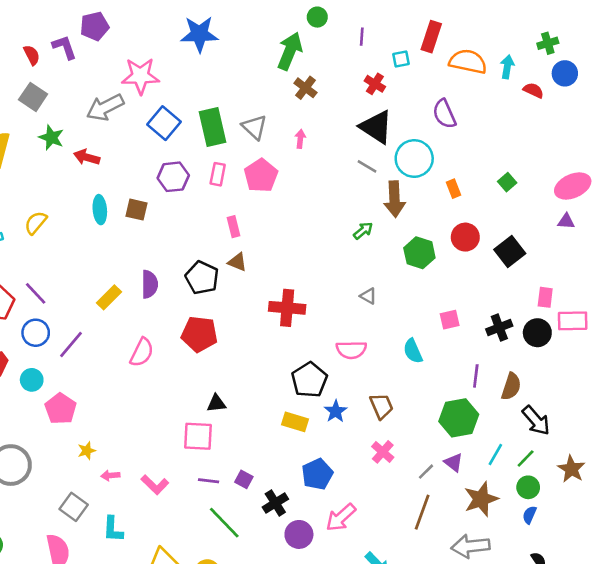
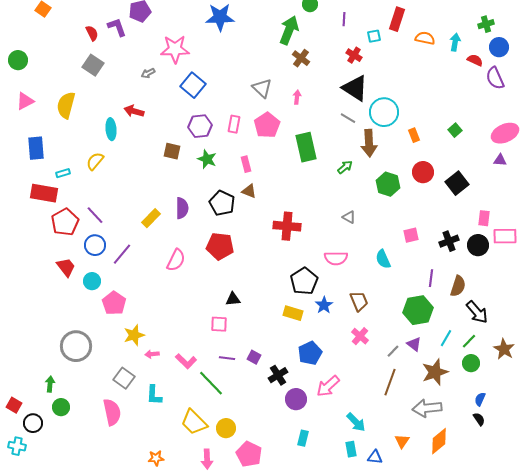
orange semicircle: (468, 62) -> (425, 38), size x0.7
gray arrow: (105, 107) -> (148, 73), size x0.5
purple semicircle: (444, 114) -> (495, 78), moved
green rectangle: (212, 127) -> (306, 147), moved
green star: (51, 138) -> (207, 159), moved
cyan ellipse: (100, 210) -> (111, 129), moved
pink square: (198, 436) -> (219, 324), size x0.7
yellow star: (87, 451) -> (134, 335), size x1.5
blue semicircle: (529, 515) -> (480, 399), moved
green line: (224, 523) -> (211, 383), moved

